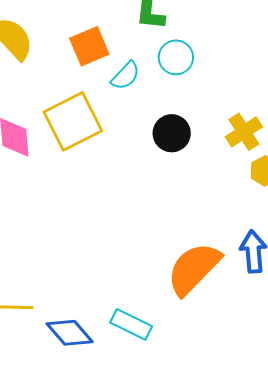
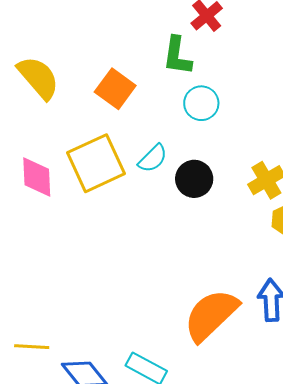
orange square: (89, 46) -> (115, 89), turned -33
cyan semicircle: (126, 76) -> (153, 158), moved

